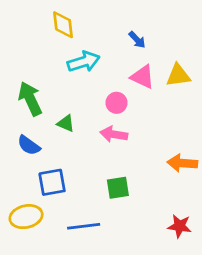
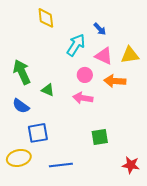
cyan arrow: (84, 62) -> (76, 45), moved, turned -40
orange arrow: (182, 163) -> (115, 81), moved
green square: (118, 188) -> (100, 137), moved

